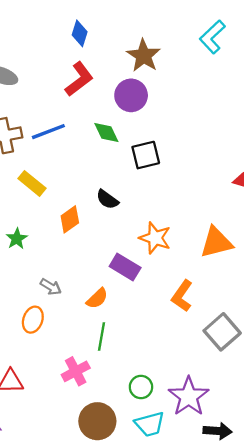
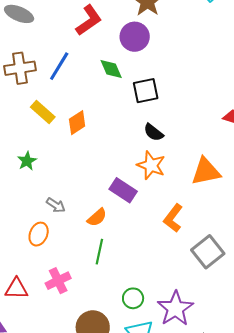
blue line: (48, 132) -> (59, 66), turned -40
black semicircle: (107, 199) -> (154, 132), moved
orange diamond: (70, 219) -> (77, 123), moved
pink cross: (76, 371) -> (58, 281), moved

